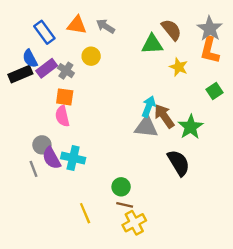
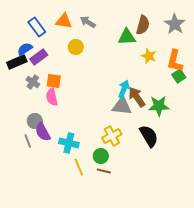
brown semicircle: (171, 30) -> (143, 25), turned 54
orange L-shape: (210, 50) -> (175, 61), moved
blue semicircle: (30, 59) -> (25, 49), turned 84
gray cross: (66, 71) -> (33, 82), moved
green star: (191, 127) -> (159, 106), turned 30
cyan cross: (73, 158) -> (69, 143), moved
yellow line: (85, 213) -> (79, 167), moved
yellow cross: (134, 223) -> (112, 136), moved

